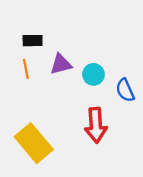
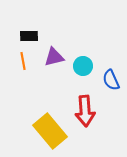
yellow rectangle: (34, 143) -> (50, 131), moved

